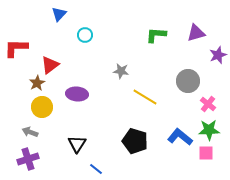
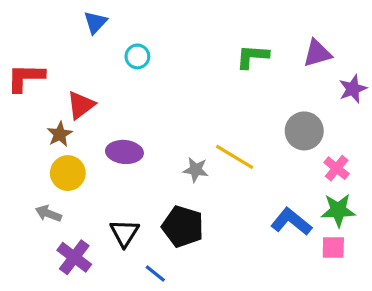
gray star: (121, 71) -> (196, 170), moved
black pentagon: (135, 141) -> (183, 226), moved
purple cross: (28, 159) -> (74, 257), moved, turned -35

